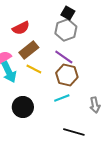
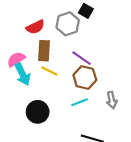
gray hexagon: (66, 30) -> (68, 24), moved
brown rectangle: (29, 50) -> (44, 51), turned -48
gray arrow: (95, 105) -> (112, 100), moved

